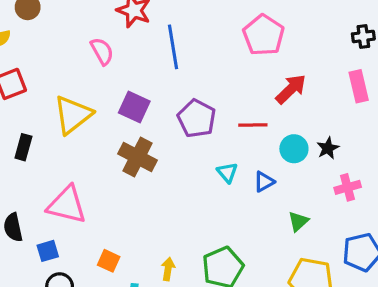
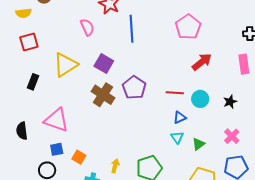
purple pentagon: (197, 118) -> (134, 88), moved
red line: (253, 125) -> (175, 93), moved
black star: (328, 148) -> (230, 102), moved
cyan triangle: (227, 173) -> (177, 137), moved
pink cross: (348, 187) -> (232, 136), moved, turned -35
blue square: (48, 251) -> (57, 149), moved

